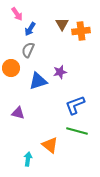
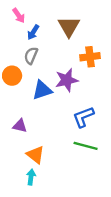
brown triangle: (62, 24) -> (69, 27), size x1.5
orange cross: (81, 31) -> (90, 57), moved
purple star: (60, 72) -> (67, 80), size x1.5
orange triangle: (50, 145) -> (35, 155), moved

